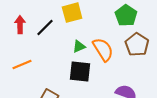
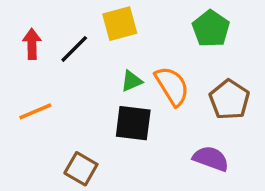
brown pentagon: (137, 44) -> (229, 100), moved

